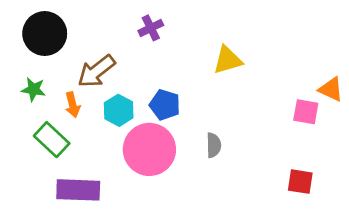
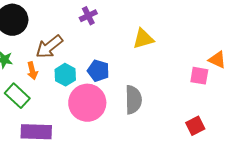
gray semicircle: (214, 145) -> (133, 100), size x1.6
red square: (300, 182) -> (195, 126), turned -36

